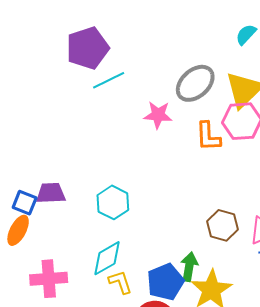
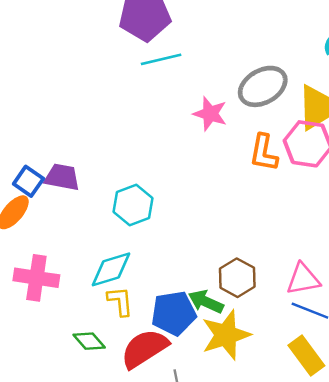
brown hexagon: (222, 225) -> (237, 278), moved
green arrow: (189, 267) -> (206, 302), turned -88

